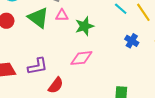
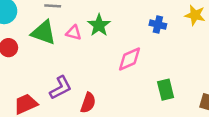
pink triangle: (62, 15) -> (74, 33), moved, turned 32
pink diamond: (81, 58) -> (130, 59), moved

